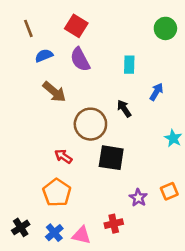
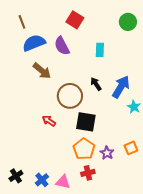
red square: (76, 26) -> (75, 20), moved
blue semicircle: (44, 56) -> (34, 43), size x1.6
blue arrow: (156, 92) -> (121, 87), moved, size x1.6
orange pentagon: (57, 193) -> (84, 149), moved

